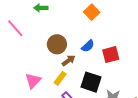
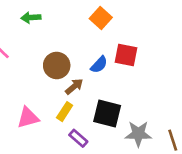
red square: (111, 55) -> (126, 55), moved, turned 30
pink triangle: (33, 81) -> (28, 118), turned 36

